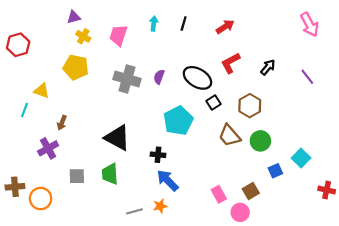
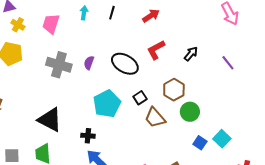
black square: (213, 102) -> (140, 98), moved
green circle: (260, 141) -> (190, 112), moved
blue square: (275, 171) -> (200, 143), moved, turned -32

